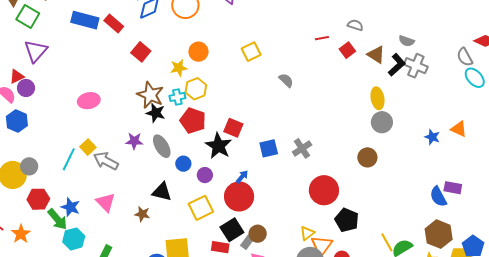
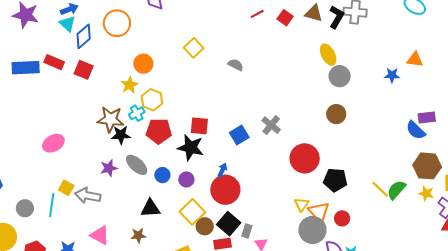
red square: (141, 52) -> (84, 70), moved
gray circle: (29, 166) -> (25, 208), moved
brown circle: (258, 234) -> (205, 226), moved

